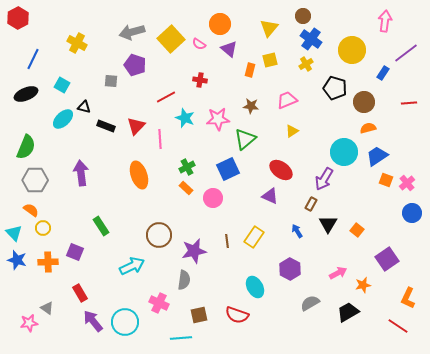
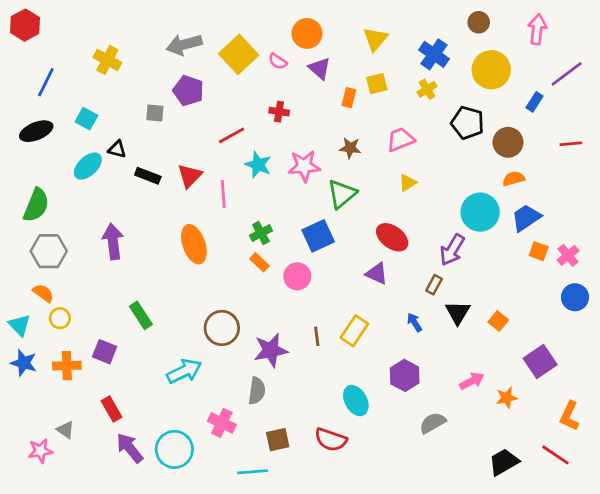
brown circle: (303, 16) -> (479, 22), moved
black trapezoid: (348, 312) -> (504, 462), moved

